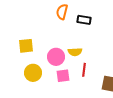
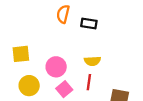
yellow semicircle: (75, 52) -> (92, 61), moved
pink square: (63, 76) -> (64, 89), turned -32

